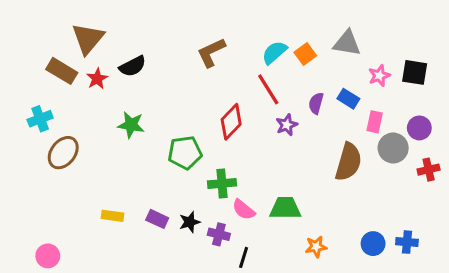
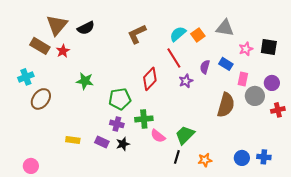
black semicircle: (133, 66) -> (86, 28), moved
green trapezoid: (285, 208) -> (185, 135), turned -45
purple cross: (219, 234) -> (117, 124), moved
black line: (244, 257) -> (177, 157), moved

